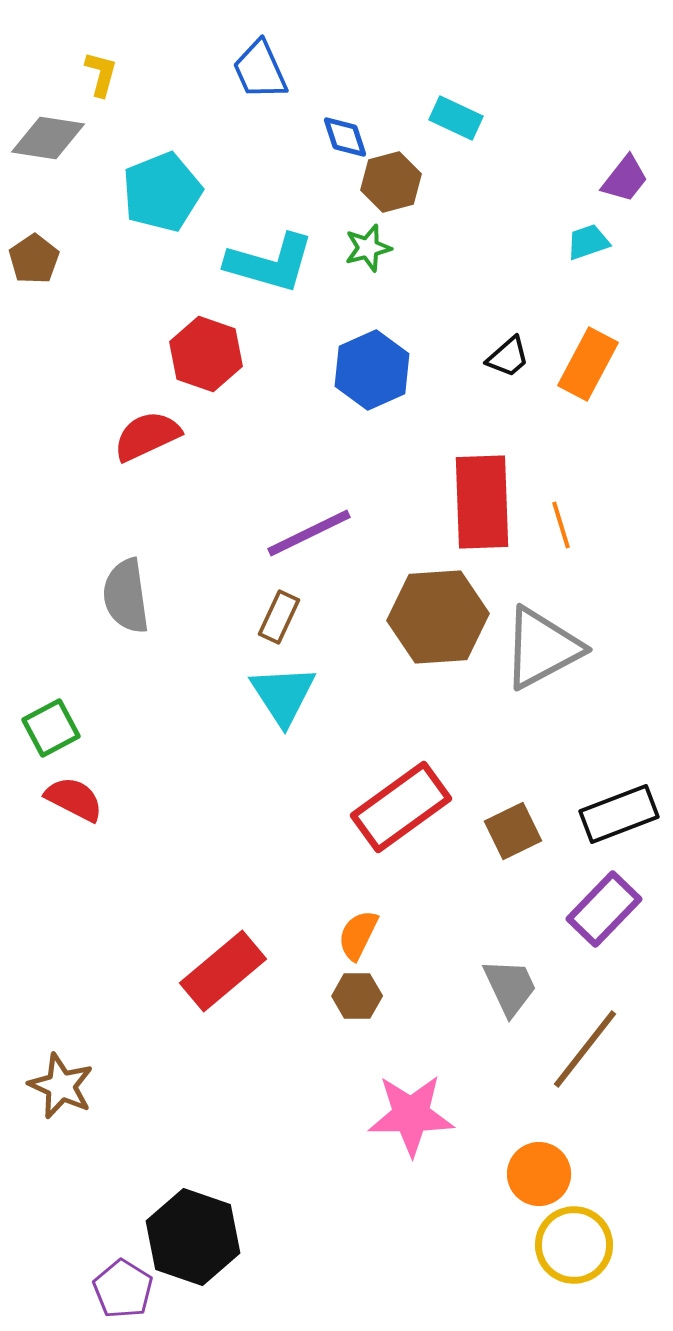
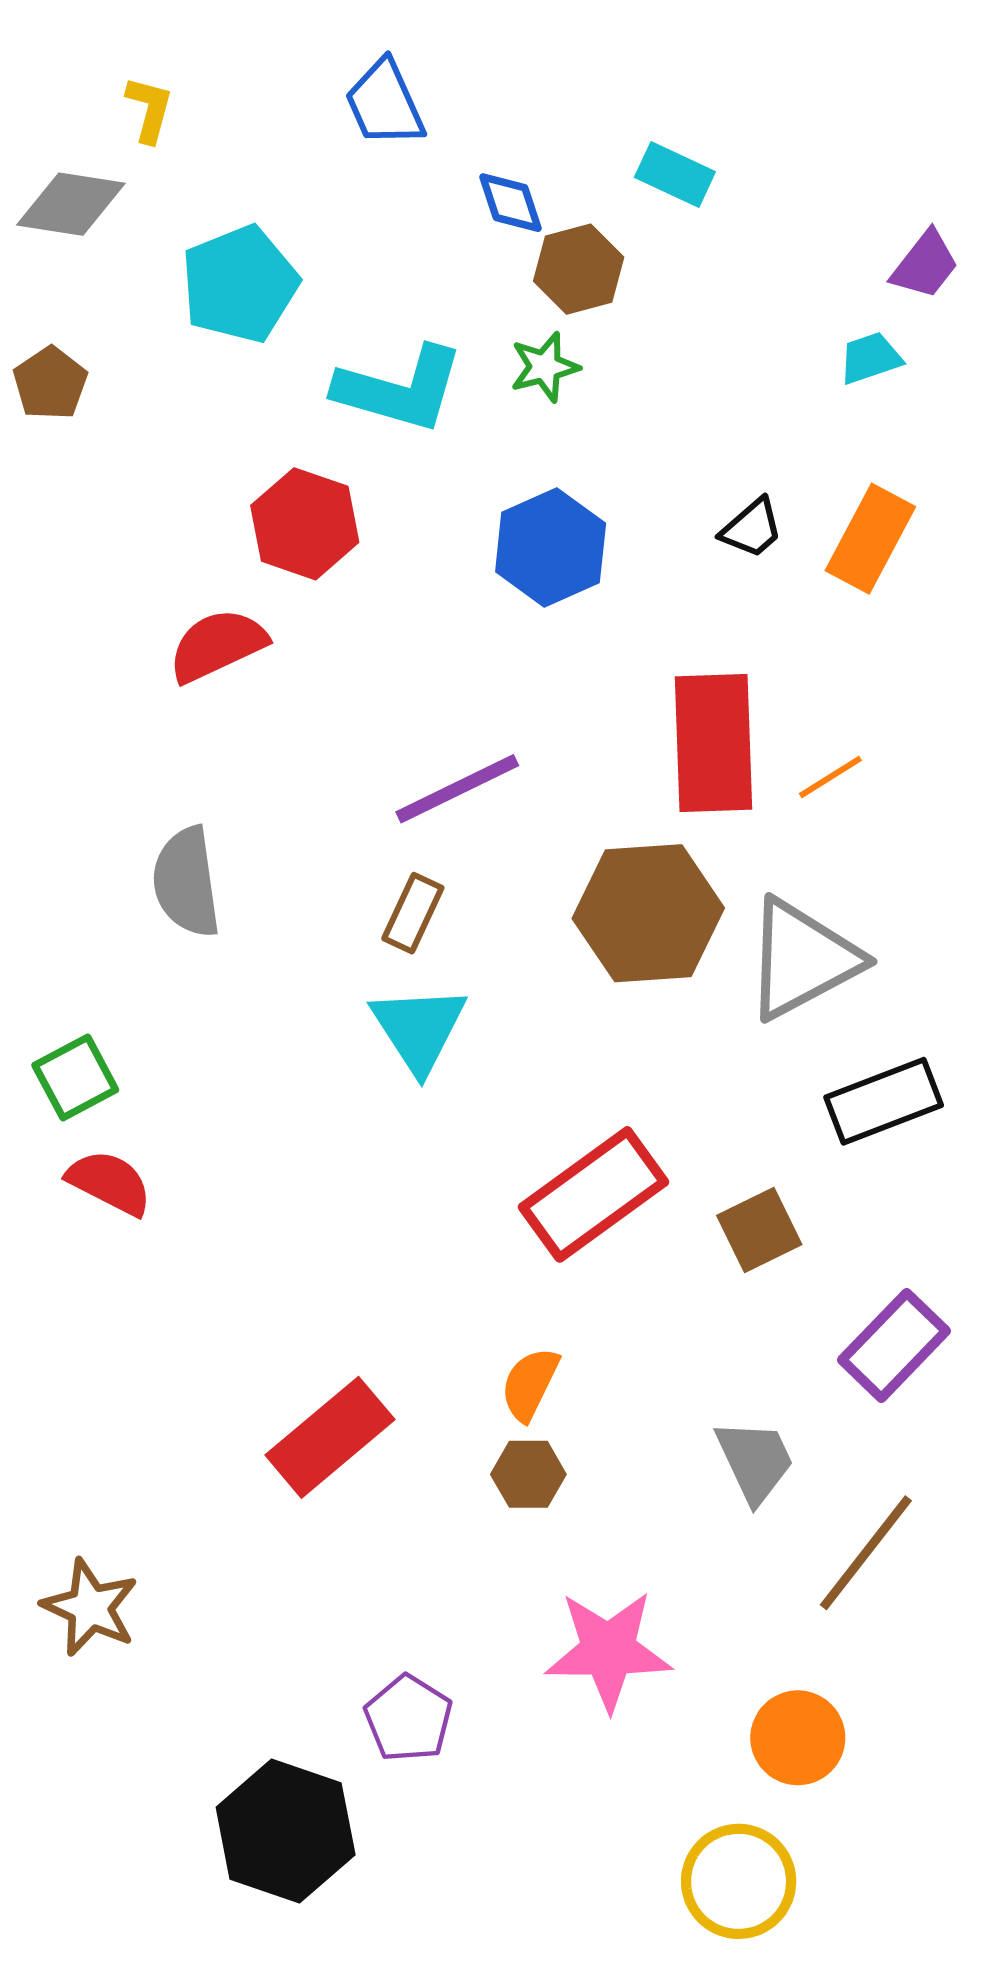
orange line: (561, 525) -> (830, 777), turned 75
black rectangle: (619, 814) -> (884, 1101), moved
yellow circle: (574, 1245) -> (739, 1881), moved
purple pentagon: (123, 1289) -> (408, 1719), moved

